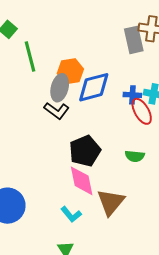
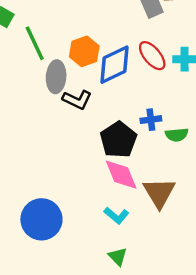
gray ellipse: (60, 88) -> (56, 77), moved
blue cross: (132, 95) -> (151, 120), moved
red ellipse: (142, 111) -> (152, 56), moved

